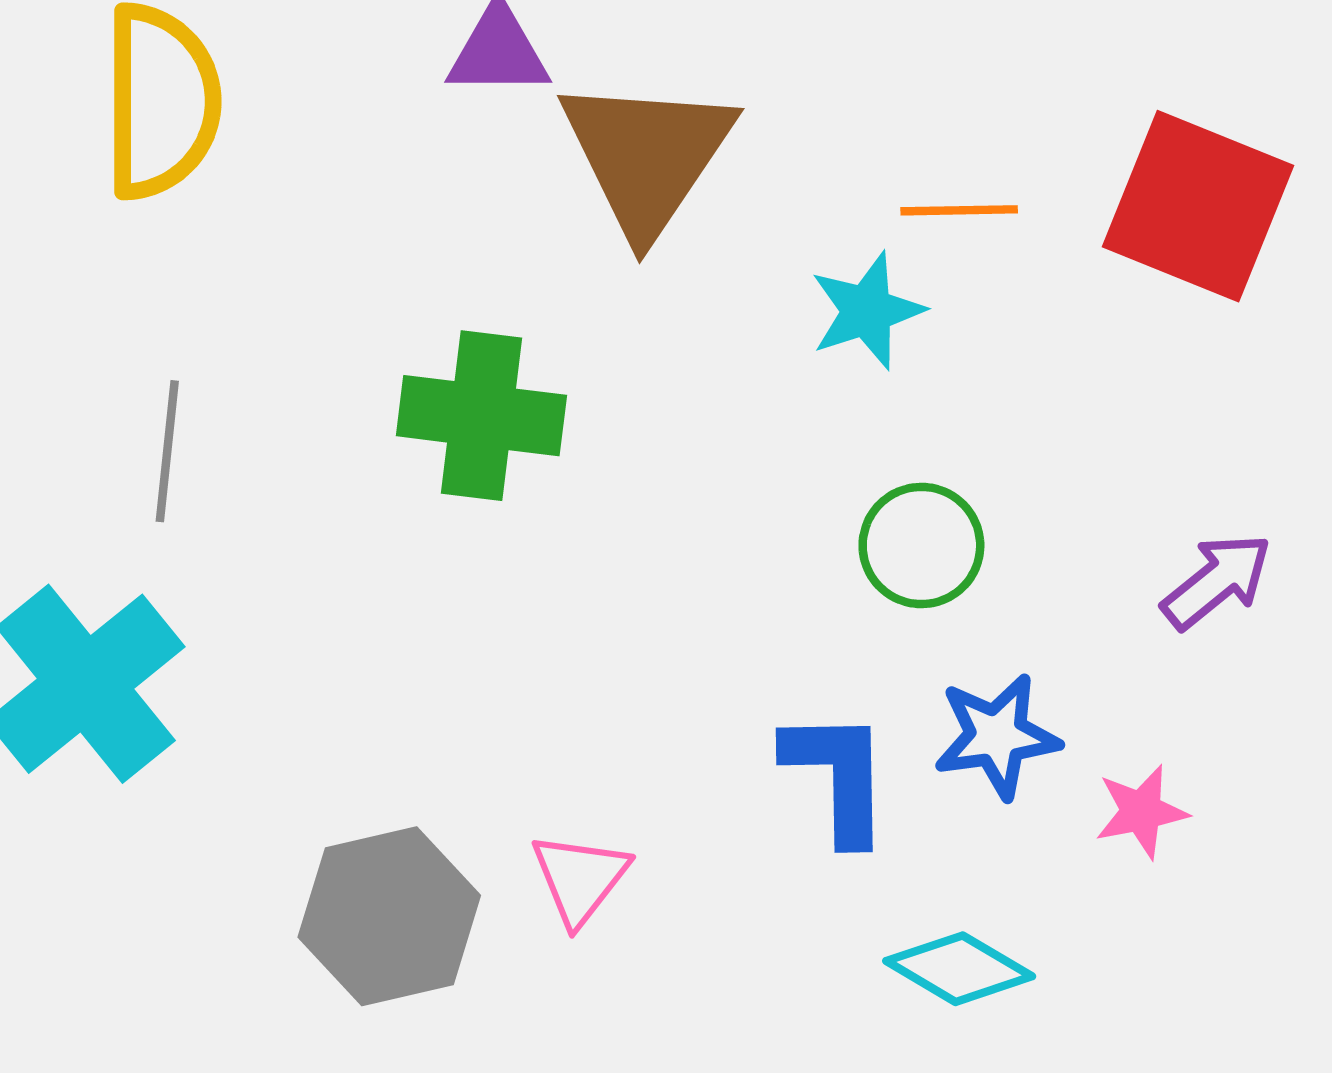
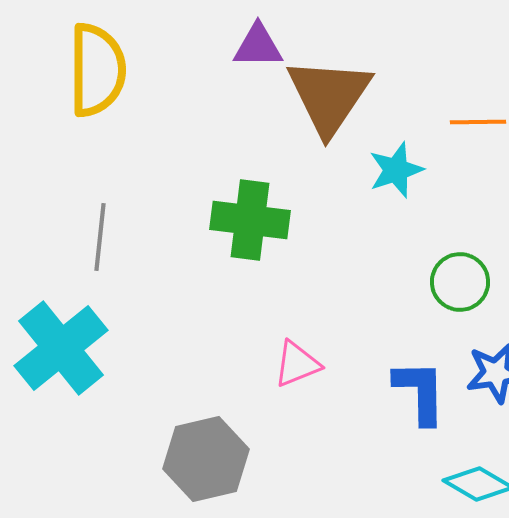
cyan star: (867, 311) -> (396, 170), moved
pink triangle: (580, 879) -> (297, 364), moved, turned 30

